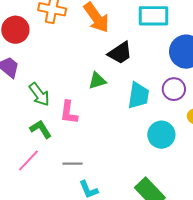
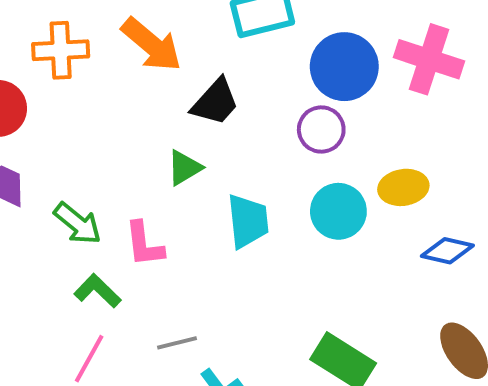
purple circle: (174, 89) -> (321, 130), moved
cyan trapezoid: (138, 95) -> (248, 221), moved
cyan circle: (161, 135) -> (338, 211), moved

